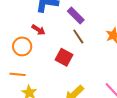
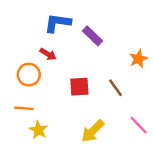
brown line: (78, 37) -> (116, 88), moved
red square: (64, 57) -> (79, 87), turned -30

